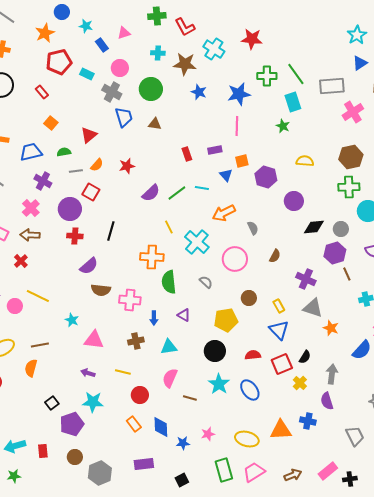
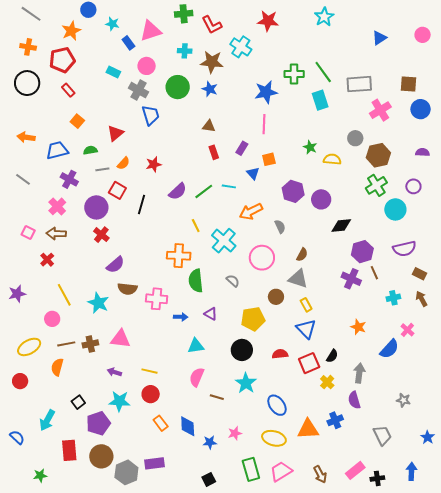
pink triangle: (124, 33) -> (151, 31), size x1.6
cyan star: (357, 35) -> (324, 17), moved
red star: (252, 39) -> (268, 21), moved
red pentagon: (59, 62) -> (62, 60), moved
blue triangle: (360, 63) -> (379, 38), moved
blue star: (199, 92) -> (210, 89), moved
brown triangle: (155, 124) -> (209, 126), moved
green star: (283, 126) -> (310, 147), moved
purple rectangle: (215, 150) -> (242, 148), turned -48
purple hexagon: (266, 177) -> (293, 191), moved
green cross: (349, 187) -> (376, 185), turned -30
gray circle: (341, 229) -> (355, 138), moved
black line: (111, 231) -> (142, 204), moved
red cross: (75, 236) -> (101, 235), turned 35
purple cross: (306, 279) -> (351, 279), moved
yellow line: (38, 296) -> (64, 295), turned 35
pink circle: (15, 306) -> (52, 319), moved
gray triangle: (313, 308) -> (298, 279), moved
blue arrow: (154, 318) -> (181, 317), turned -88
cyan star: (72, 320) -> (98, 303), moved, size x1.5
brown cross: (136, 341) -> (90, 344), moved
blue ellipse: (250, 390) -> (277, 405), moved
red circle: (140, 395) -> (151, 394), moved
blue cross: (308, 421) -> (335, 420), turned -35
cyan arrow: (15, 446) -> (47, 420), moved, turned -45
red rectangle: (43, 451) -> (69, 450), size x1.5
brown circle: (75, 457) -> (101, 456), size x1.5
purple rectangle: (144, 464) -> (155, 463), moved
brown arrow: (293, 475) -> (320, 474), turned 84

